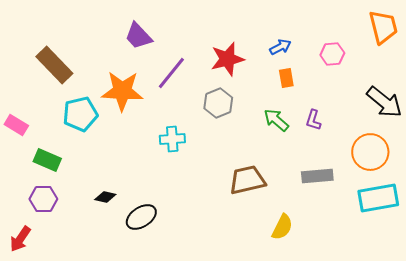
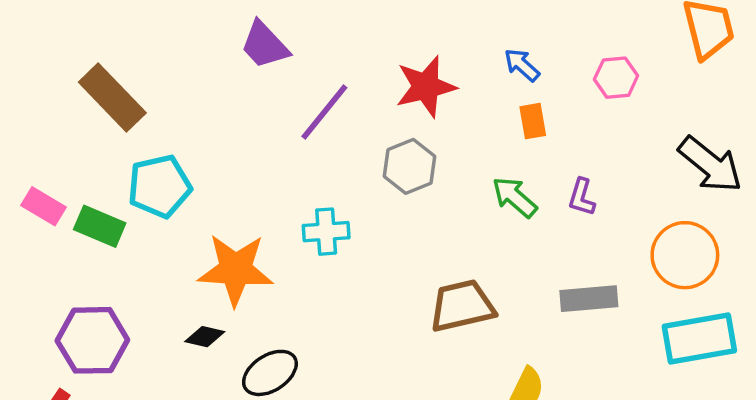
blue arrow: (280, 47) -> (522, 65), turned -110
orange star: (122, 91) -> (236, 270), moved
green rectangle: (47, 160) -> (100, 226), moved
purple hexagon: (43, 199) -> (92, 340), size x1.4

